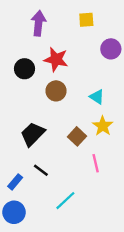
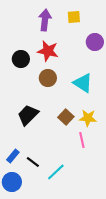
purple arrow: (39, 23) -> (45, 20), moved
cyan triangle: (97, 97) -> (83, 83), size x1.5
yellow star: (103, 126) -> (88, 118), moved, turned -30
black line: (41, 170) -> (33, 162), moved

